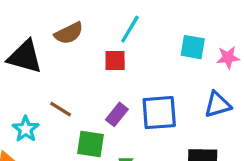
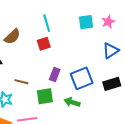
cyan line: (130, 29) -> (47, 23), turned -30
blue square: (159, 113) -> (82, 78), moved

